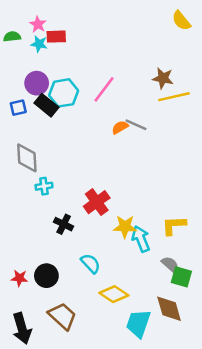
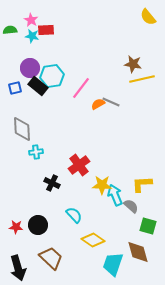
pink line: (104, 89) -> (81, 88), moved
gray semicircle: (170, 265) -> (131, 206), moved

